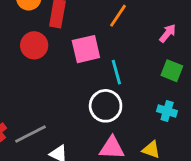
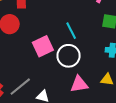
pink square: (86, 49) -> (43, 46), moved

